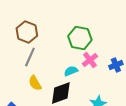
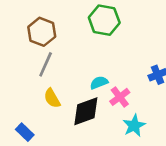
green hexagon: (80, 38) -> (104, 20), moved
pink cross: (90, 60) -> (120, 97), moved

